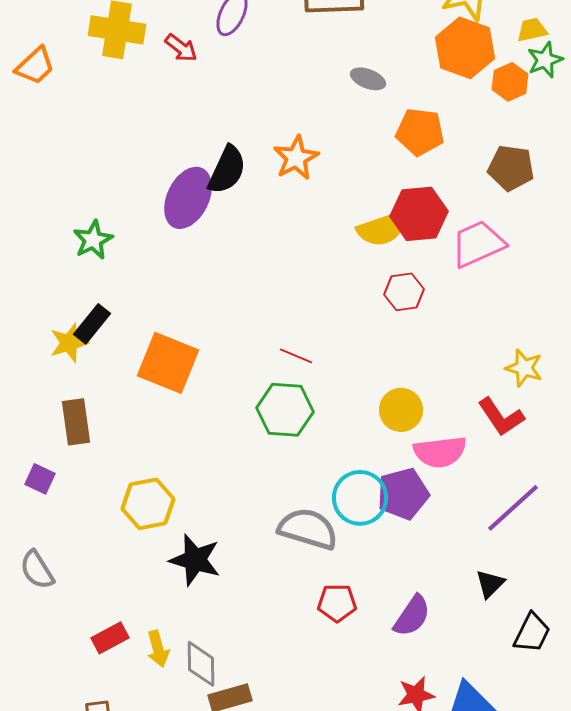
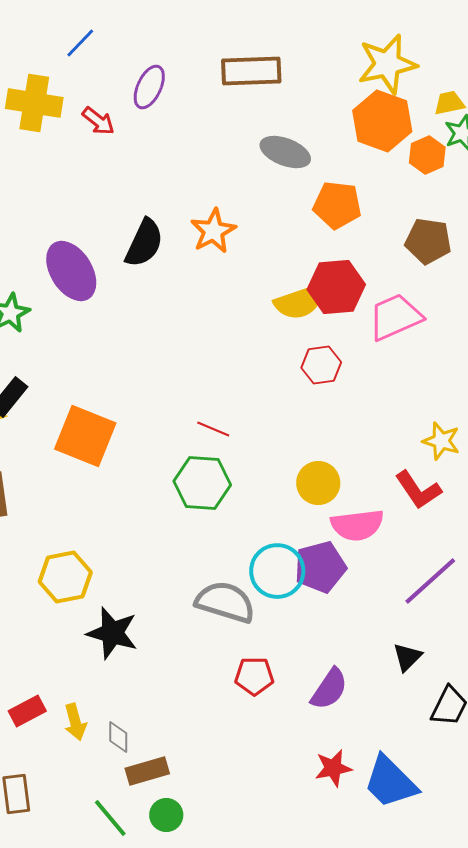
gray ellipse: (368, 79) -> (285, 152), size x1.4
purple ellipse: (188, 198) -> (71, 271), moved, turned -58
gray diamond: (201, 664) -> (118, 737), size x0.7

